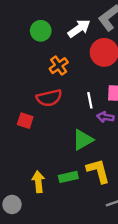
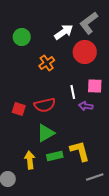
green circle: (41, 31) -> (22, 37), moved
red semicircle: (49, 98) -> (45, 105), moved
green triangle: (83, 140) -> (46, 133), moved

